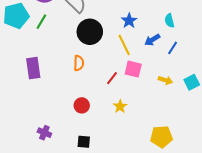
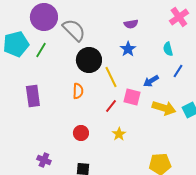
blue arrow: (152, 40) -> (151, 81), moved
yellow line: (124, 45) -> (111, 77), moved
blue line: (173, 48) -> (178, 71), moved
yellow arrow: (165, 80) -> (164, 108), size x1.6

